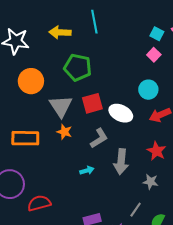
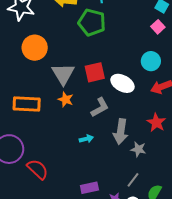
green pentagon: (78, 67) -> (92, 22), moved
gray star: (150, 182) -> (138, 149), moved
red semicircle: (39, 203) -> (38, 169), turned 55

